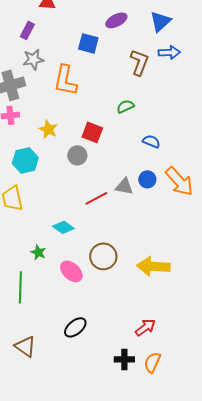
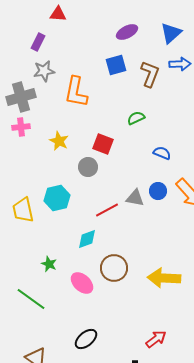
blue square: (88, 43) -> (116, 65), moved, turned -30
cyan hexagon: (25, 160) -> (57, 198), moved
cyan diamond: (63, 227) -> (87, 239), moved, turned -55
green line: (20, 287) -> (31, 299), turned -56

